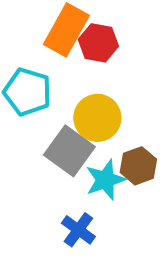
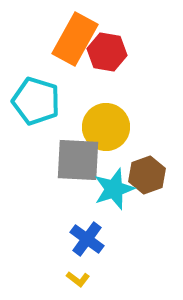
gray square: (69, 151) -> (78, 160), turned -33

